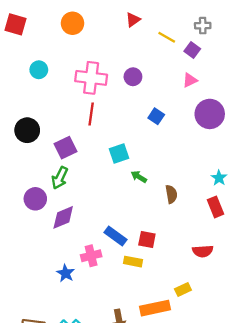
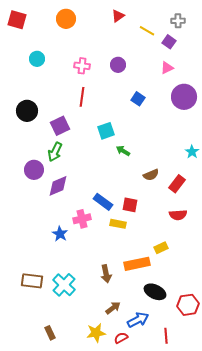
pink cross: (91, 78) -> (82, 66), size x0.6
brown semicircle: (171, 194) -> (151, 175), moved, turned 77
red rectangle: (216, 207) -> (177, 184), moved, turned 60

